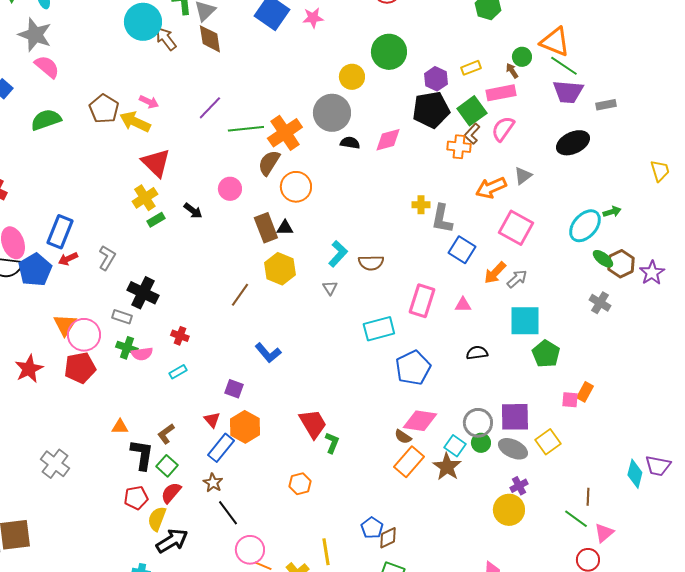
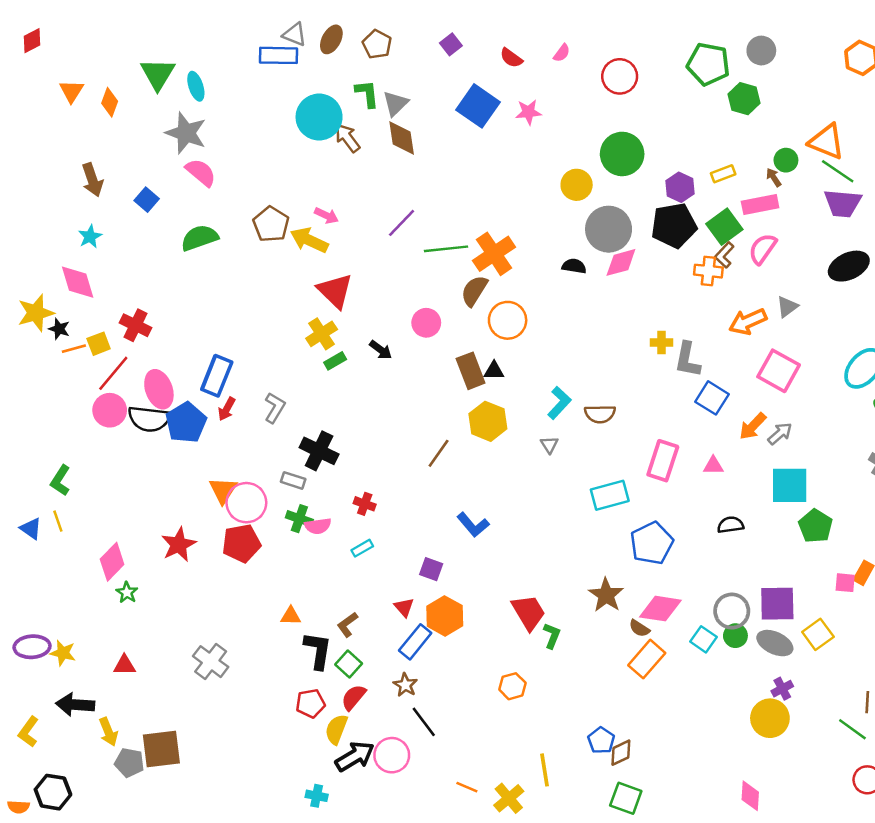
gray circle: (332, 113) -> (609, 229), moved
red arrow: (68, 259) -> (227, 409), turned -36
brown star: (447, 467) -> (606, 595), moved
pink circle: (250, 550) -> (392, 755), moved

